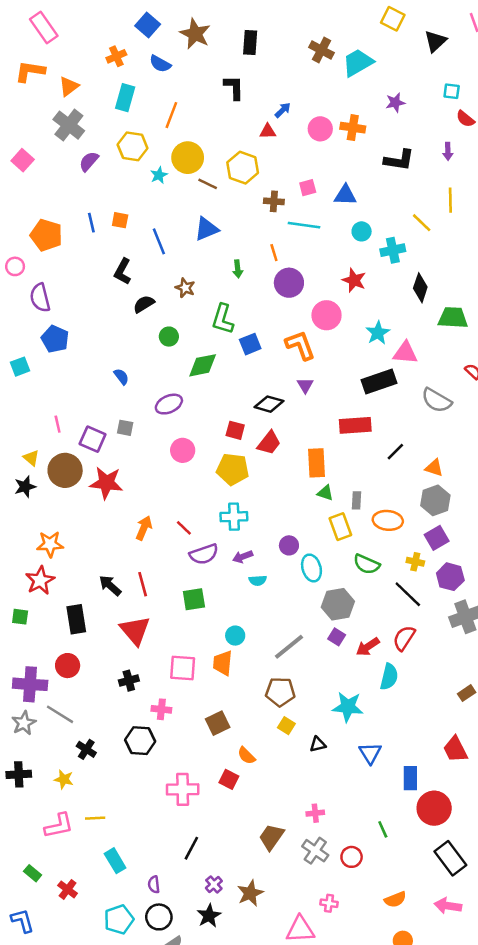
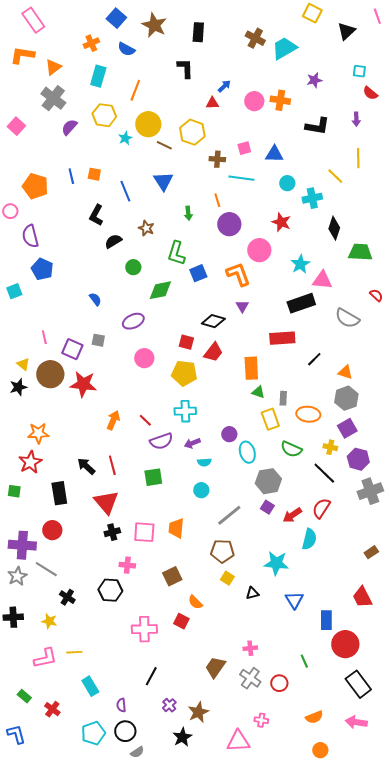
blue triangle: (206, 229) -> (163, 181), turned -40
cyan circle: (235, 636) -> (201, 490), moved
black cross: (129, 681) -> (112, 532), moved
black star: (209, 916) -> (182, 737), moved

